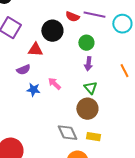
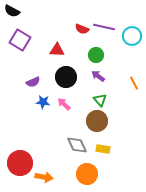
black circle: (52, 31) -> (66, 77), moved
red triangle: (35, 50) -> (57, 50), moved
purple arrow: (88, 64) -> (98, 76), turned 120
pink arrow: (54, 84) -> (64, 104), moved

